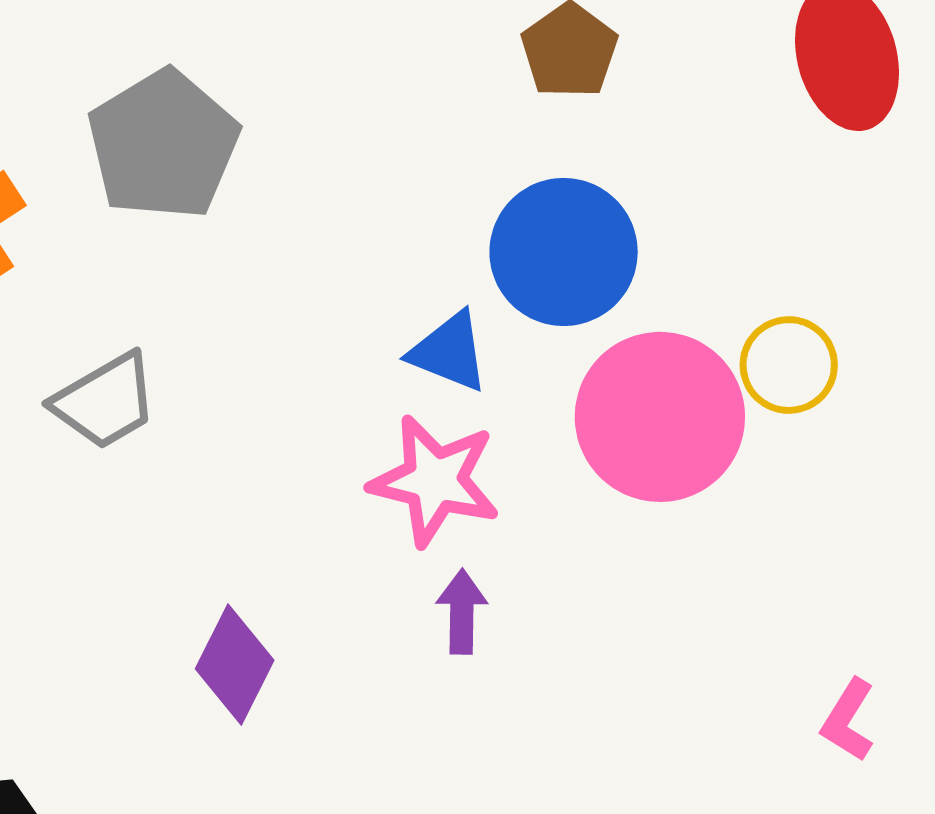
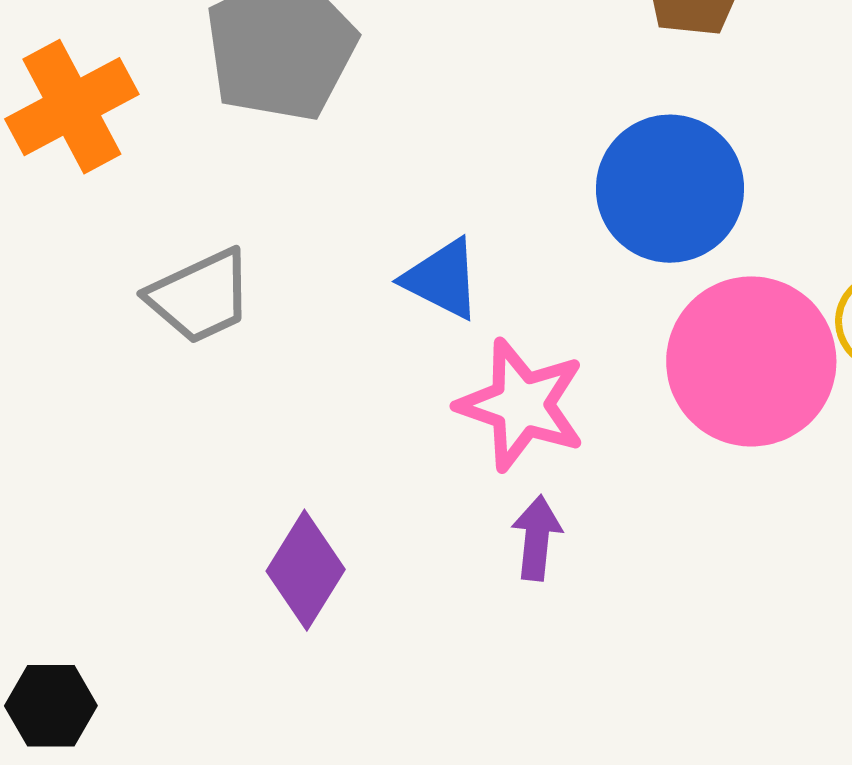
blue triangle: (449, 352) -> (442, 279), moved

